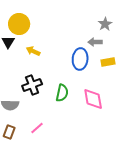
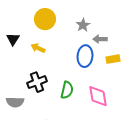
yellow circle: (19, 24) -> (45, 19), moved
gray star: (105, 24) -> (83, 25), moved

